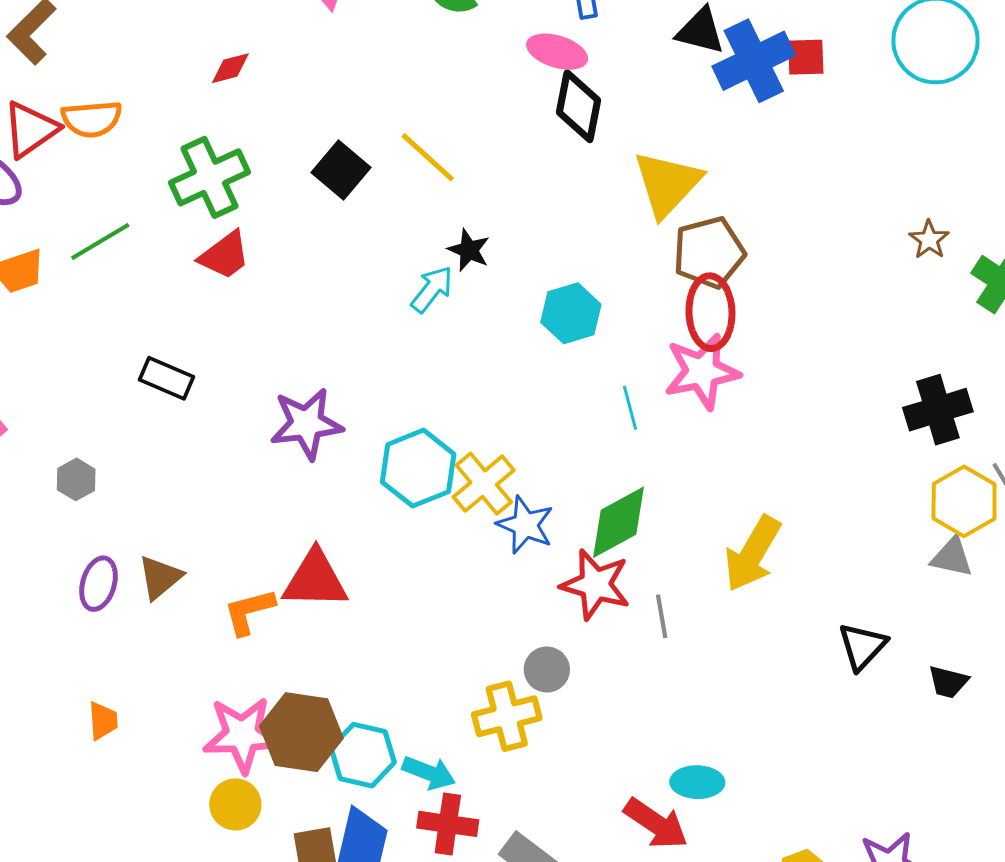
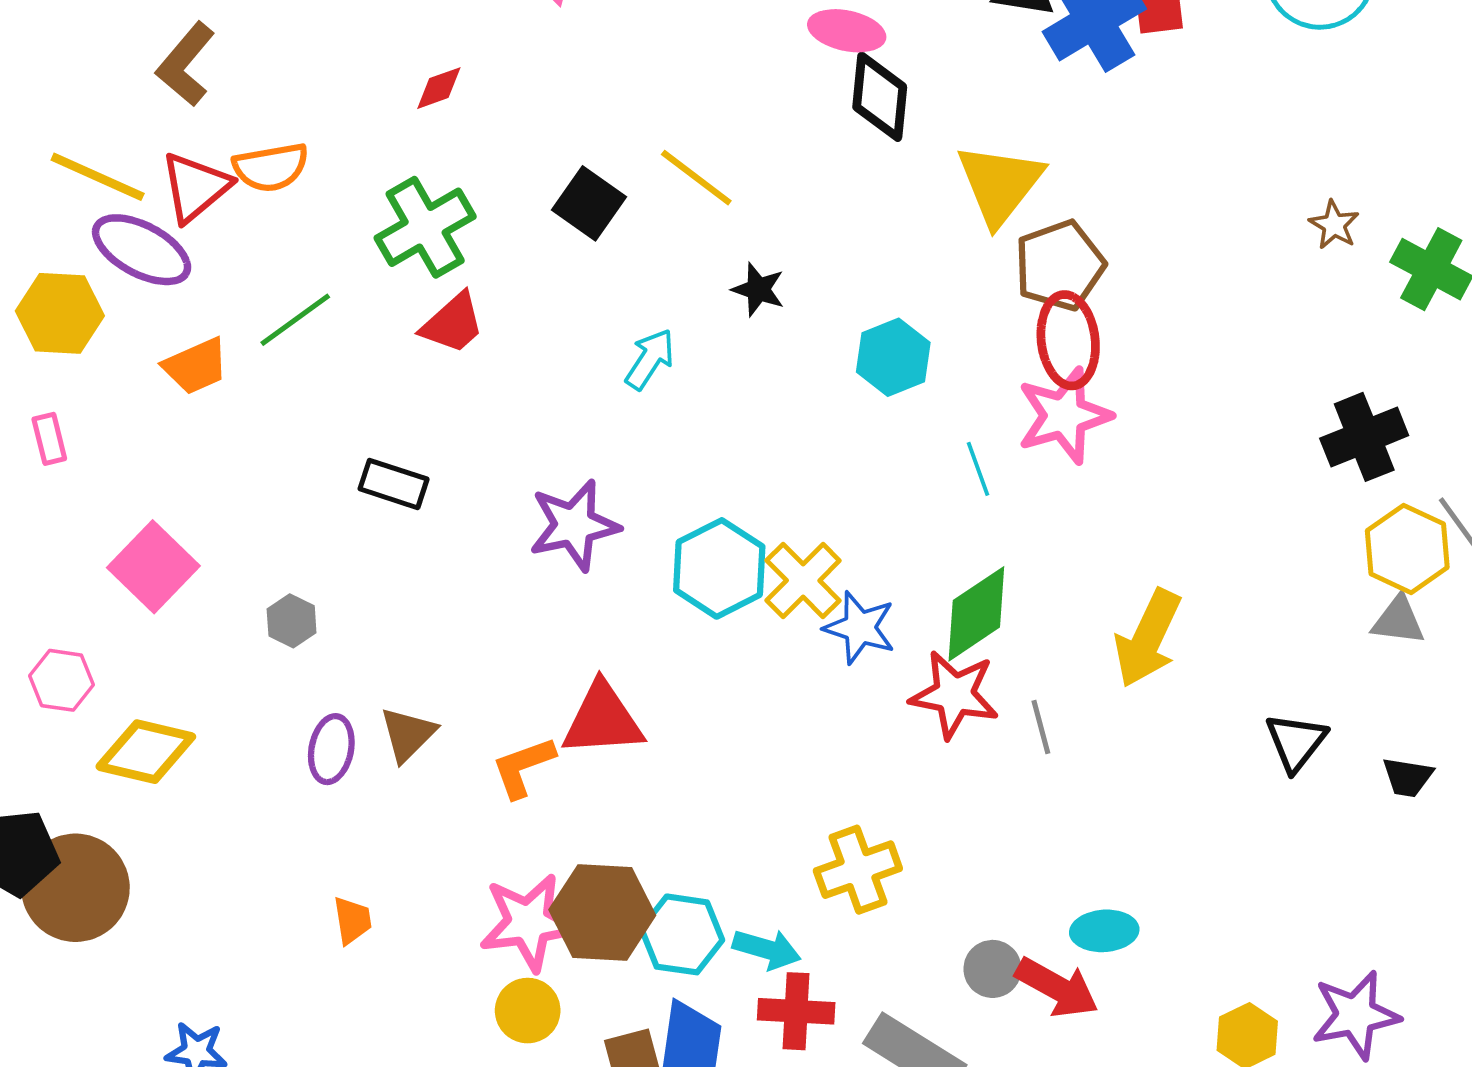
cyan arrow: (432, 289) -> (650, 359), moved
gray circle: (547, 669) -> (993, 969), moved

